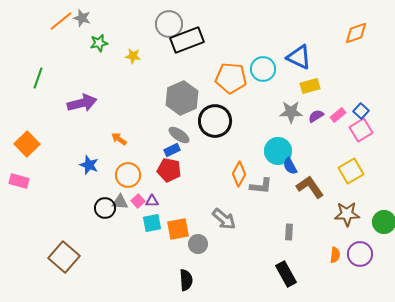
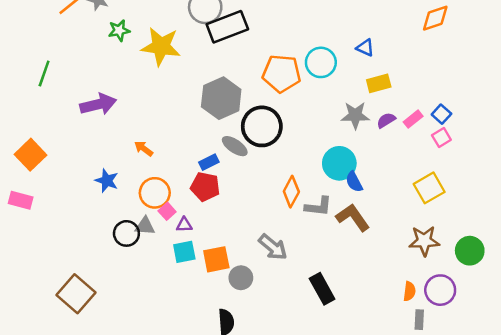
yellow star: (133, 56) -> (161, 46), size x2.0
blue triangle: (299, 57) -> (365, 48), size x0.6
pink square: (361, 130) -> (441, 137), size x0.7
gray ellipse: (179, 135) -> (235, 146), moved
brown L-shape: (310, 187) -> (353, 217), moved
pink square: (138, 201) -> (167, 211), moved
gray rectangle: (289, 232) -> (419, 320), moved
black rectangle: (286, 274) -> (322, 289), moved

